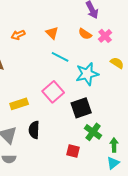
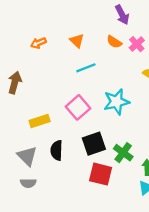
cyan line: (60, 57) -> (86, 68), turned -48
cyan star: (87, 74) -> (116, 102), moved
black square: (81, 108) -> (94, 144), moved
red square: (73, 151) -> (101, 174), size x1.5

